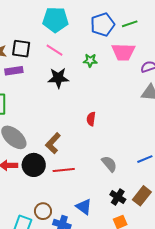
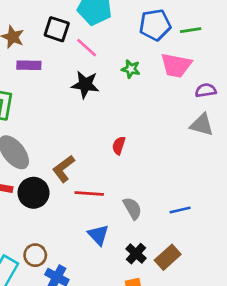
black square: (21, 49) -> (57, 29), moved
red line: (64, 170) -> (89, 193), moved
blue triangle: (84, 207) -> (98, 235), moved

